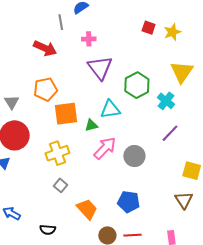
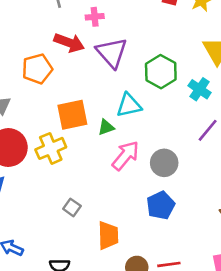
red arrow: (45, 48) -> (69, 43), moved
orange pentagon: (45, 89) -> (37, 69), moved
yellow cross: (57, 153) -> (51, 148), moved
blue pentagon: (129, 202) -> (161, 205), moved, turned -30
orange trapezoid: (87, 209) -> (108, 235), turned 45

